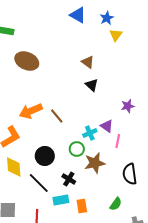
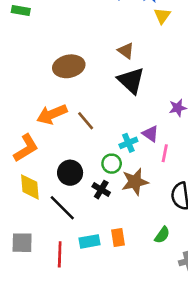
brown ellipse: (27, 61) -> (69, 66), moved, turned -35
black triangle: (92, 85) -> (131, 81), size x1.6
black cross: (69, 179) -> (101, 190), moved
cyan rectangle: (61, 200) -> (90, 241), moved

